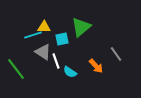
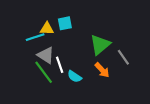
green triangle: (81, 27) -> (100, 45), moved
cyan square: (62, 39) -> (65, 23), moved
green line: (16, 69) -> (44, 72), moved

